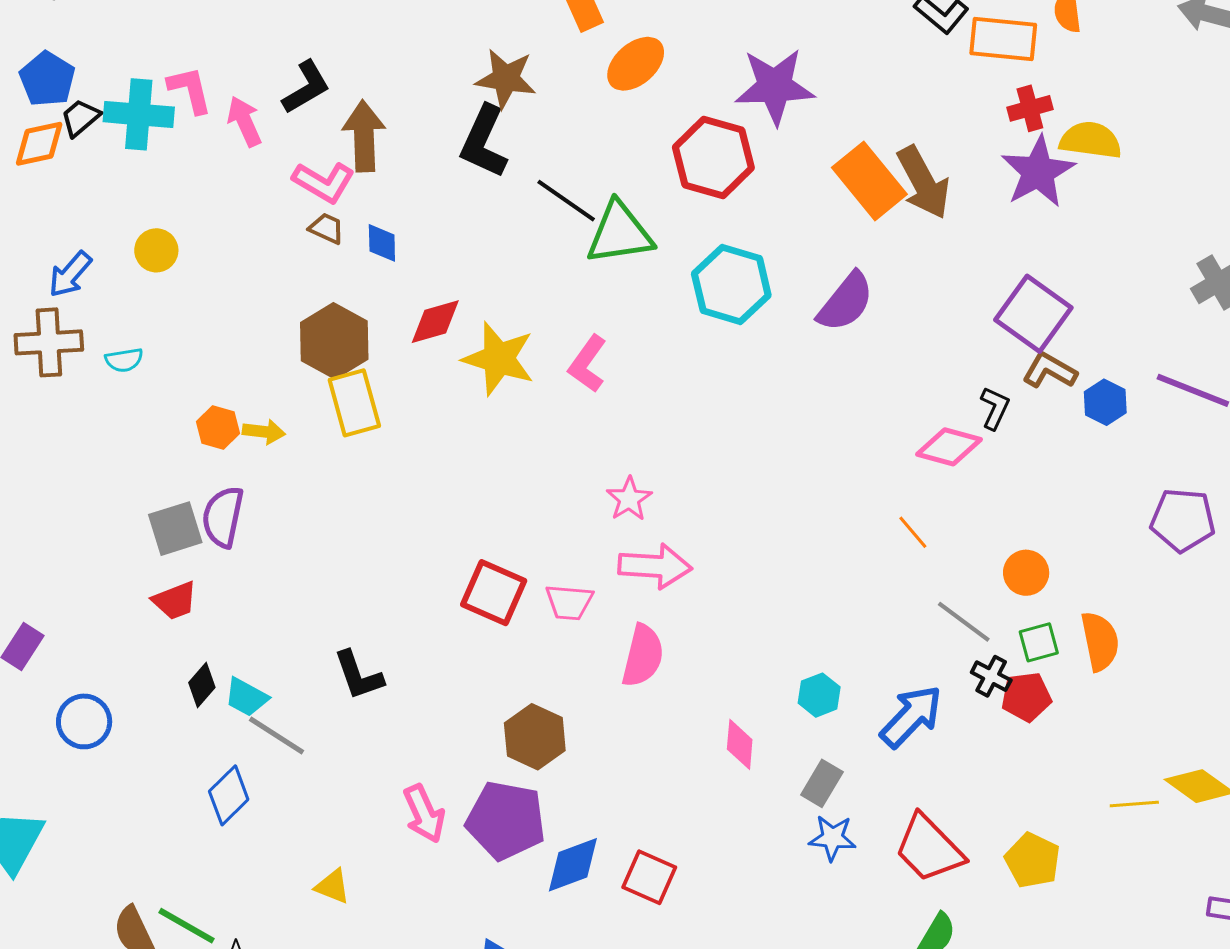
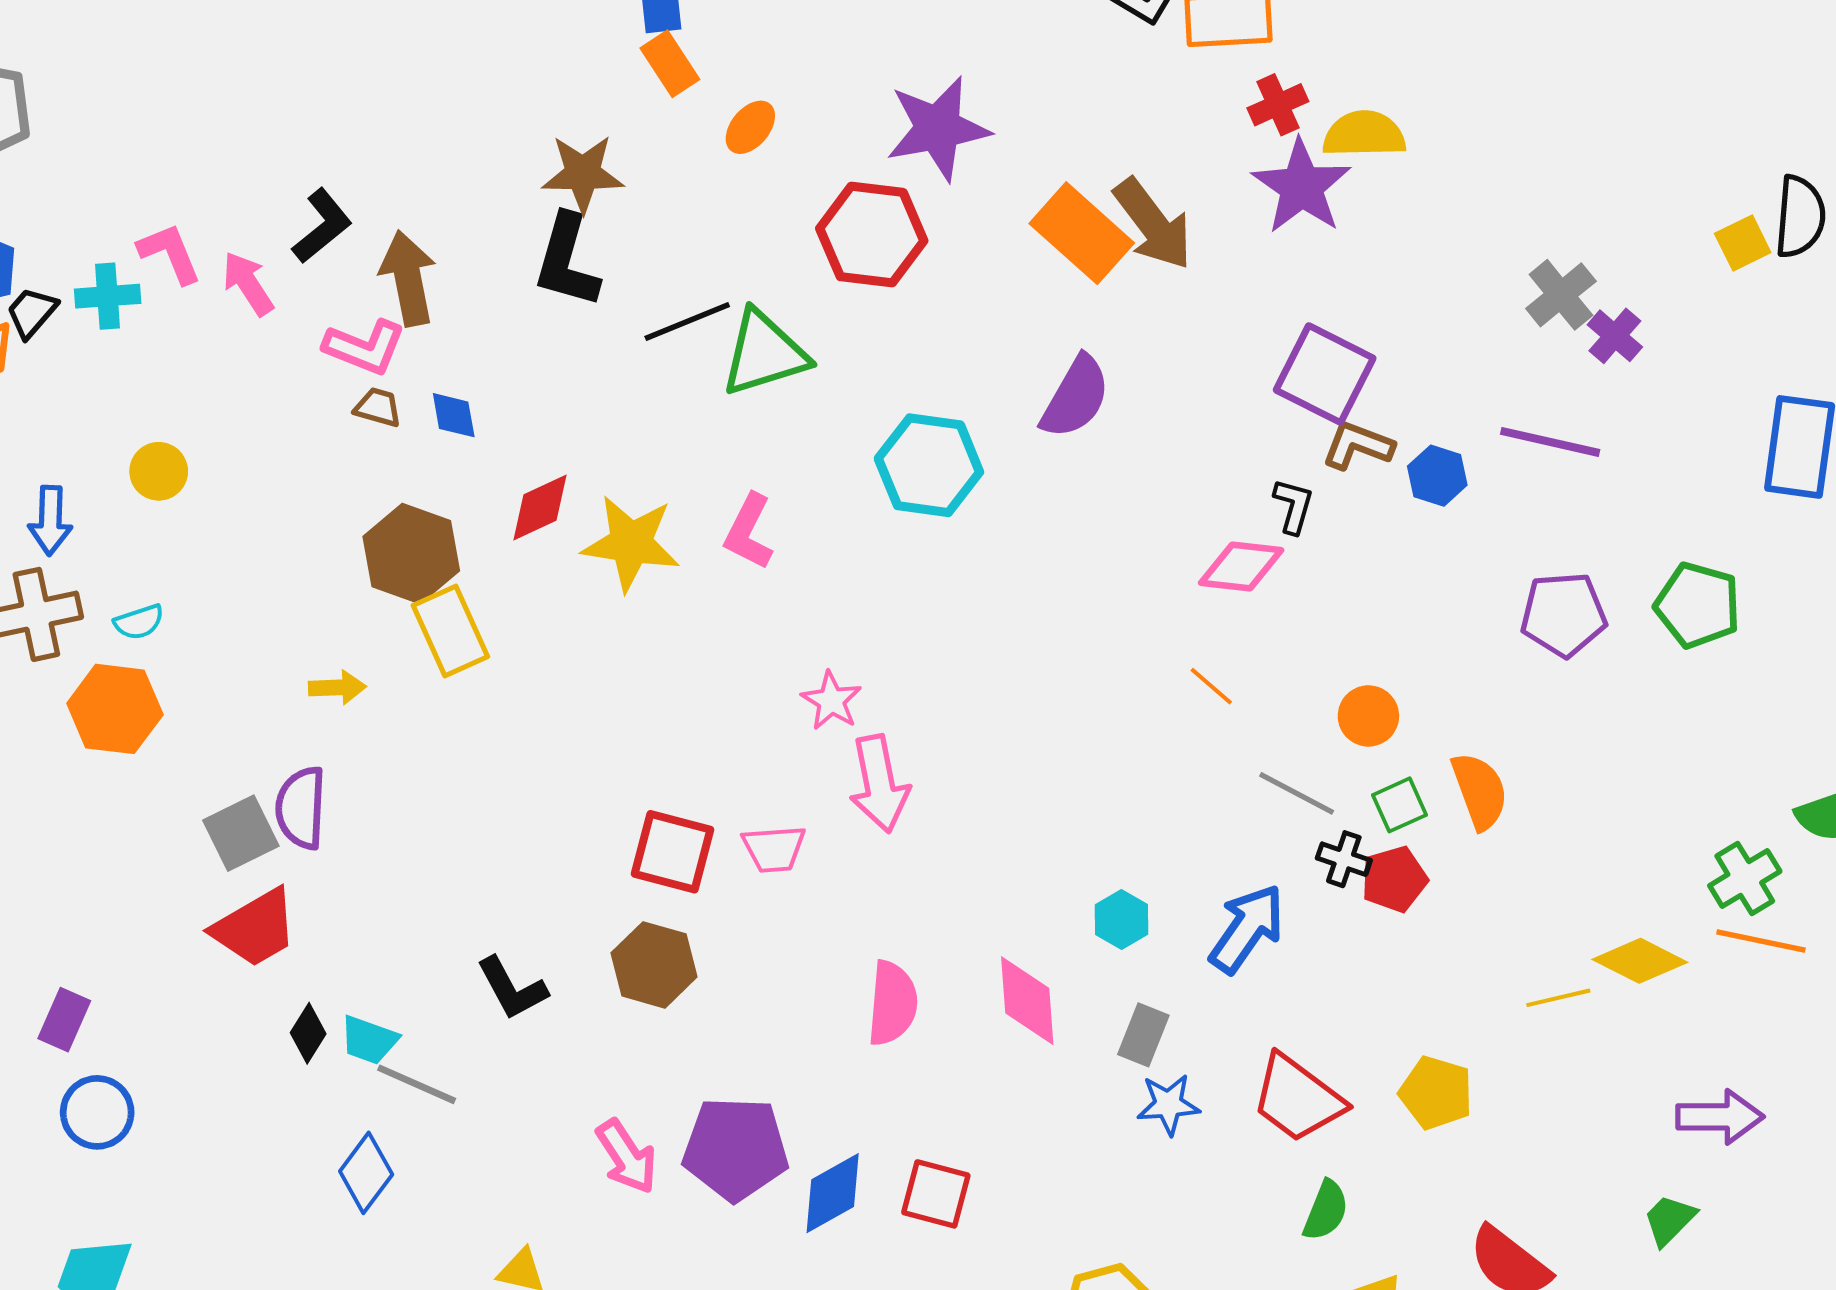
orange ellipse: (636, 64) -> (750, 127), size x0.7
cyan cross: (139, 114) -> (108, 296), size x0.7
black line: (566, 201) -> (687, 322), turned -48
blue arrow: (70, 274) -> (50, 521), turned -30
cyan hexagon: (731, 284) -> (929, 465), moved
orange hexagon: (218, 427) -> (115, 709), moved, size x1.6
pink arrow: (655, 566) -> (879, 784), turned 84
red trapezoid: (175, 601) -> (255, 928), size x1.5
pink semicircle: (643, 656) -> (892, 1003), moved
blue circle: (84, 721) -> (97, 1112), moved
brown hexagon: (535, 737) -> (654, 965), moved
pink diamond: (740, 744) -> (1027, 1001), size x1.4

